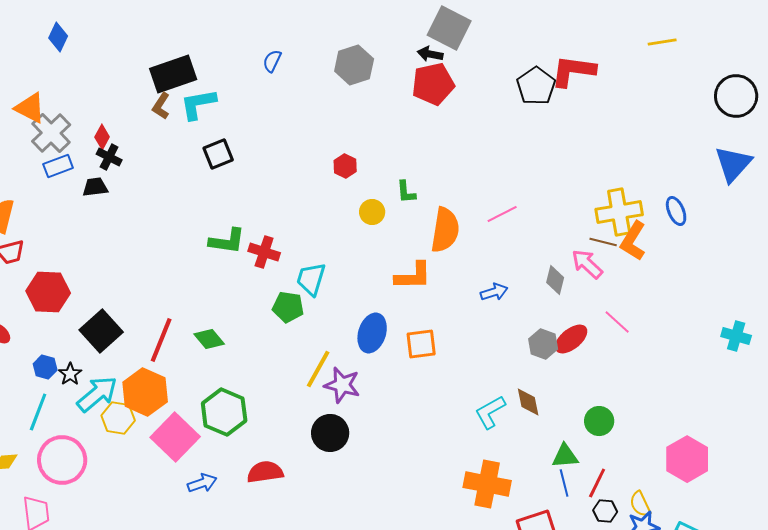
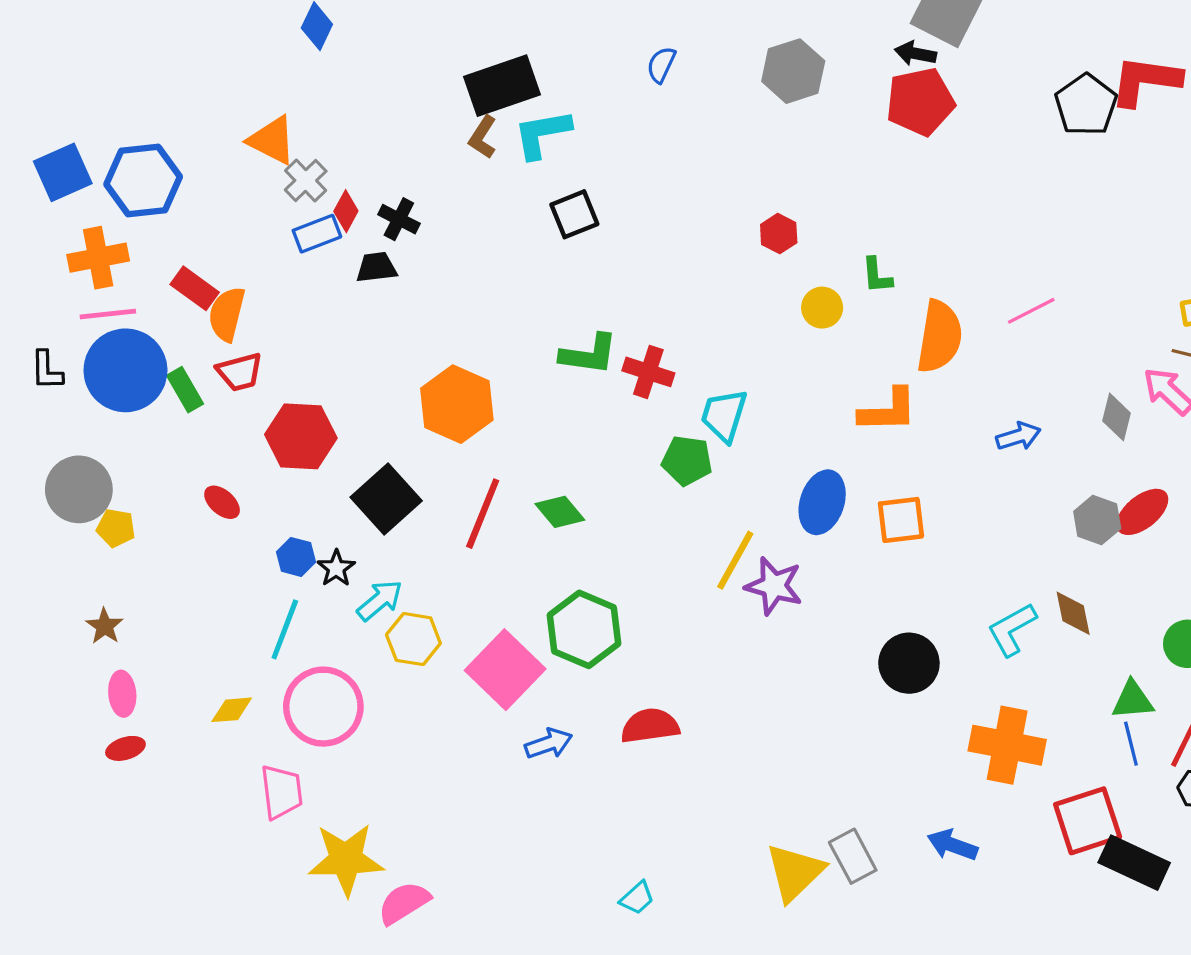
gray cross: (51, 133) -> (306, 180), size x0.7
red diamond: (102, 137) -> (346, 211), moved
orange hexagon: (145, 392) -> (457, 404), moved
cyan arrow: (97, 394) -> (380, 600), size x0.7
black circle: (330, 433) -> (909, 663), moved

